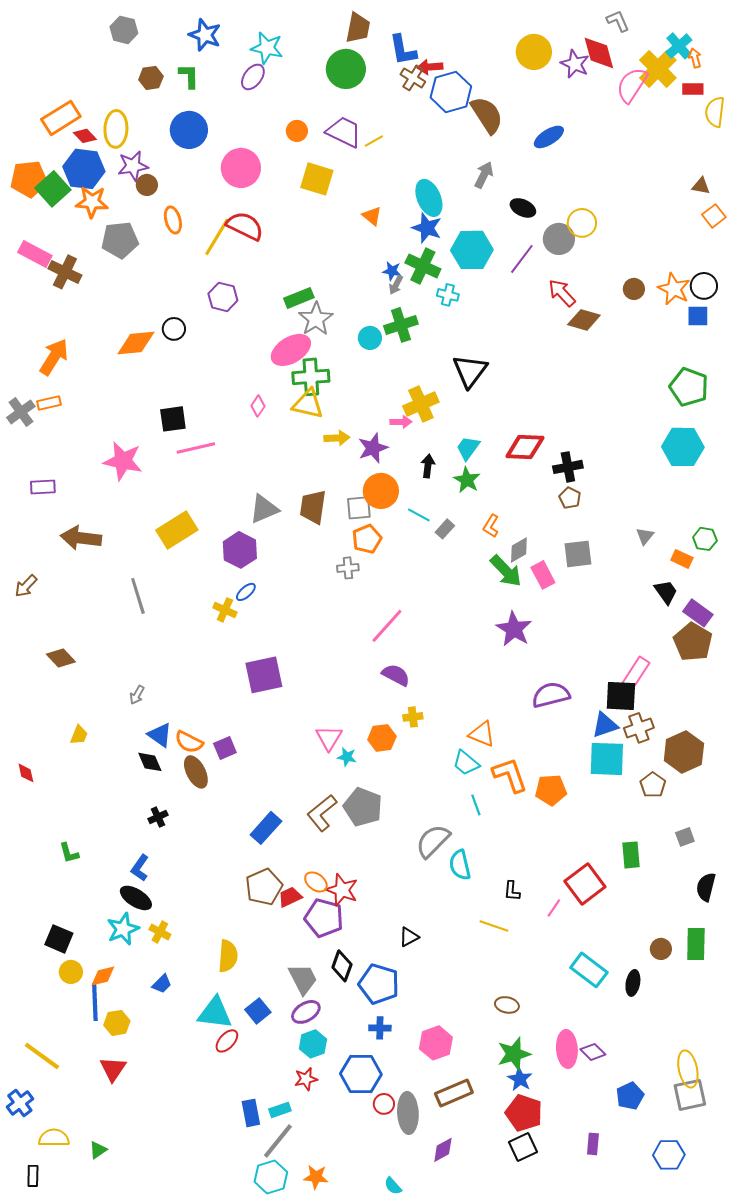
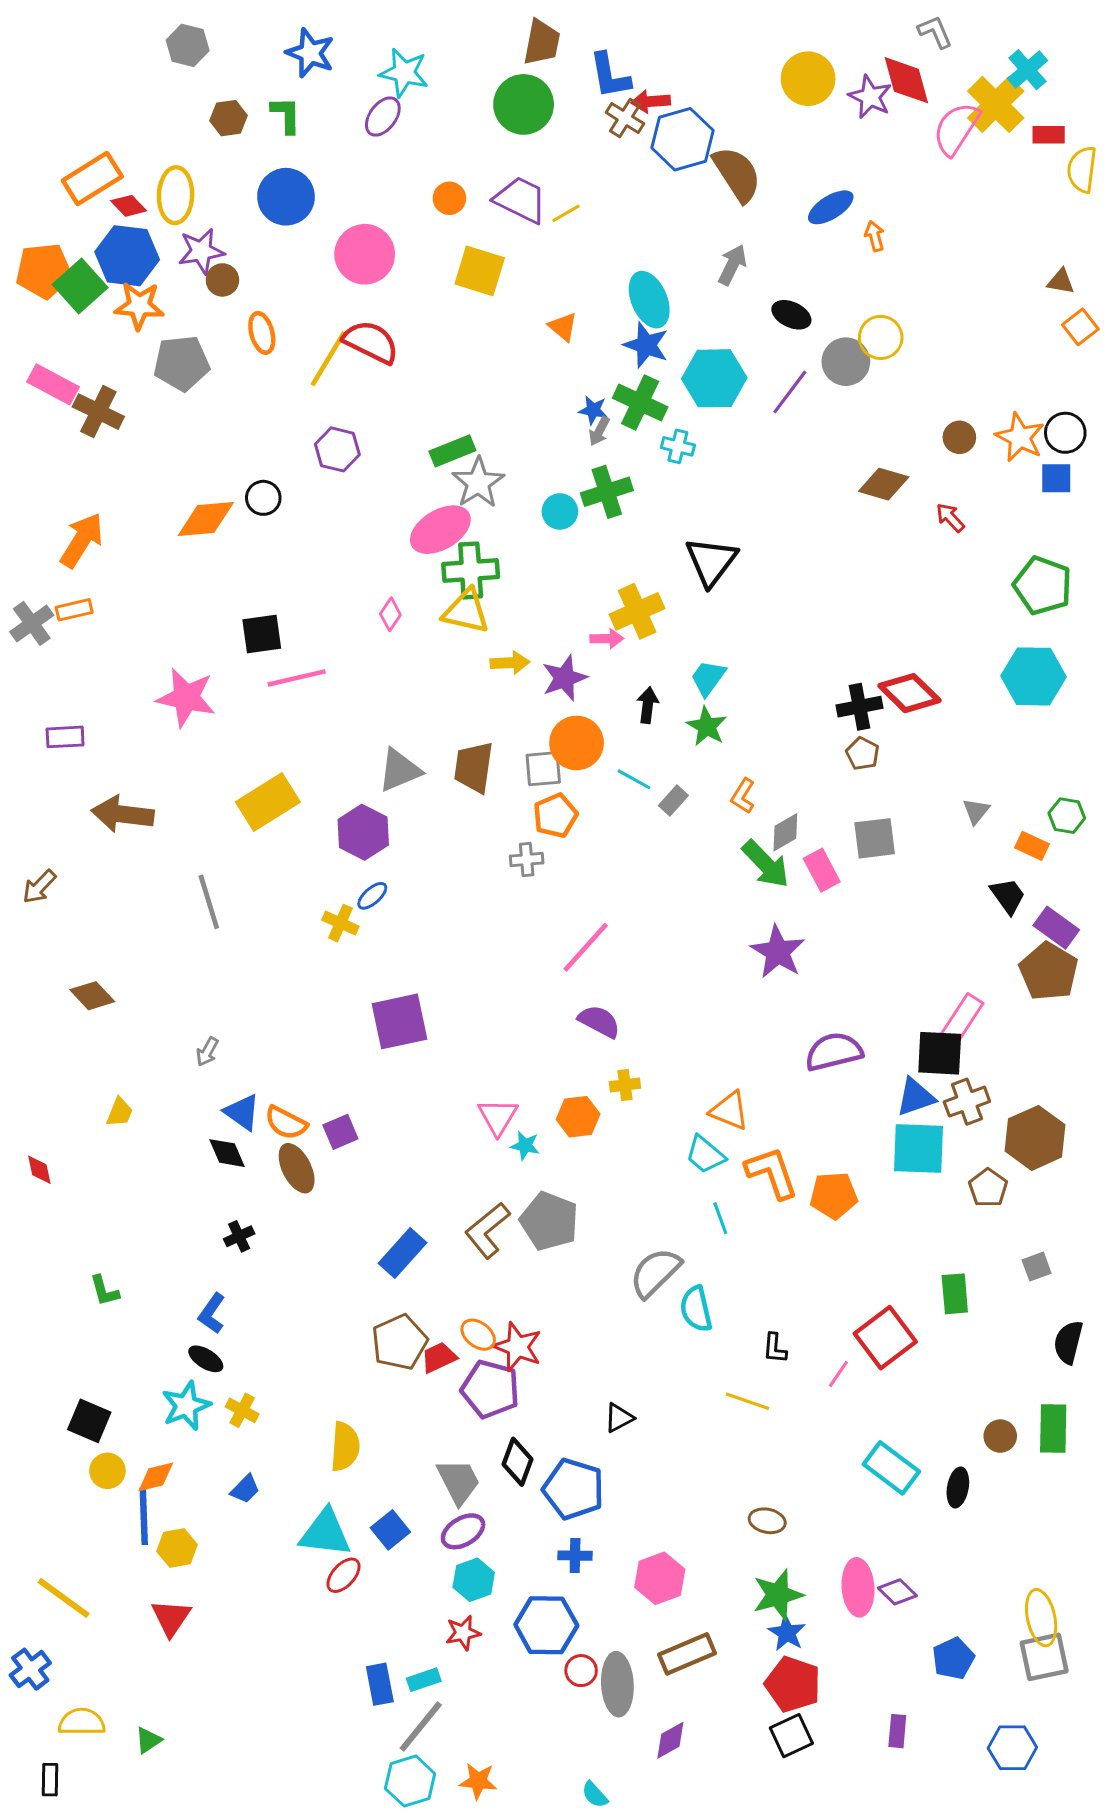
orange arrow: (695, 58) -> (875, 236), moved
red arrow: (562, 293) -> (950, 518), moved, size x0.7
red diamond: (525, 447) -> (909, 693), moved, turned 42
black ellipse: (136, 898) -> (206, 1359), size x0.7

